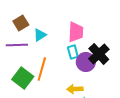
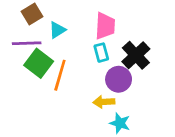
purple circle: (86, 62) -> (119, 79), moved
green square: (23, 78) -> (39, 63), moved

